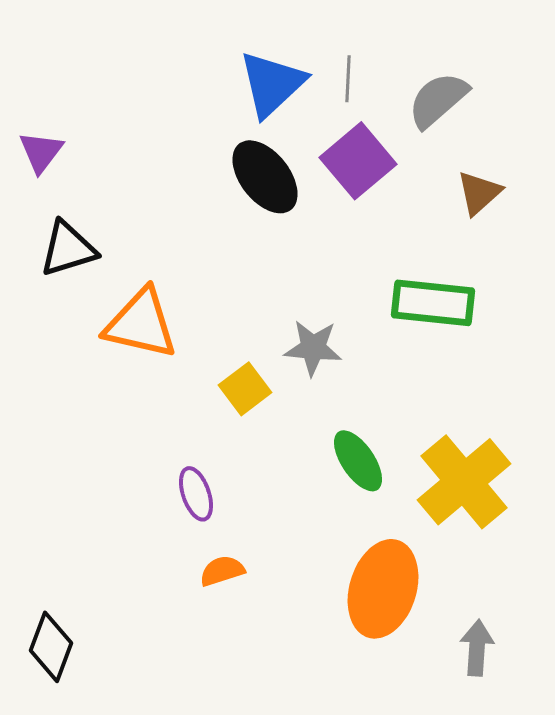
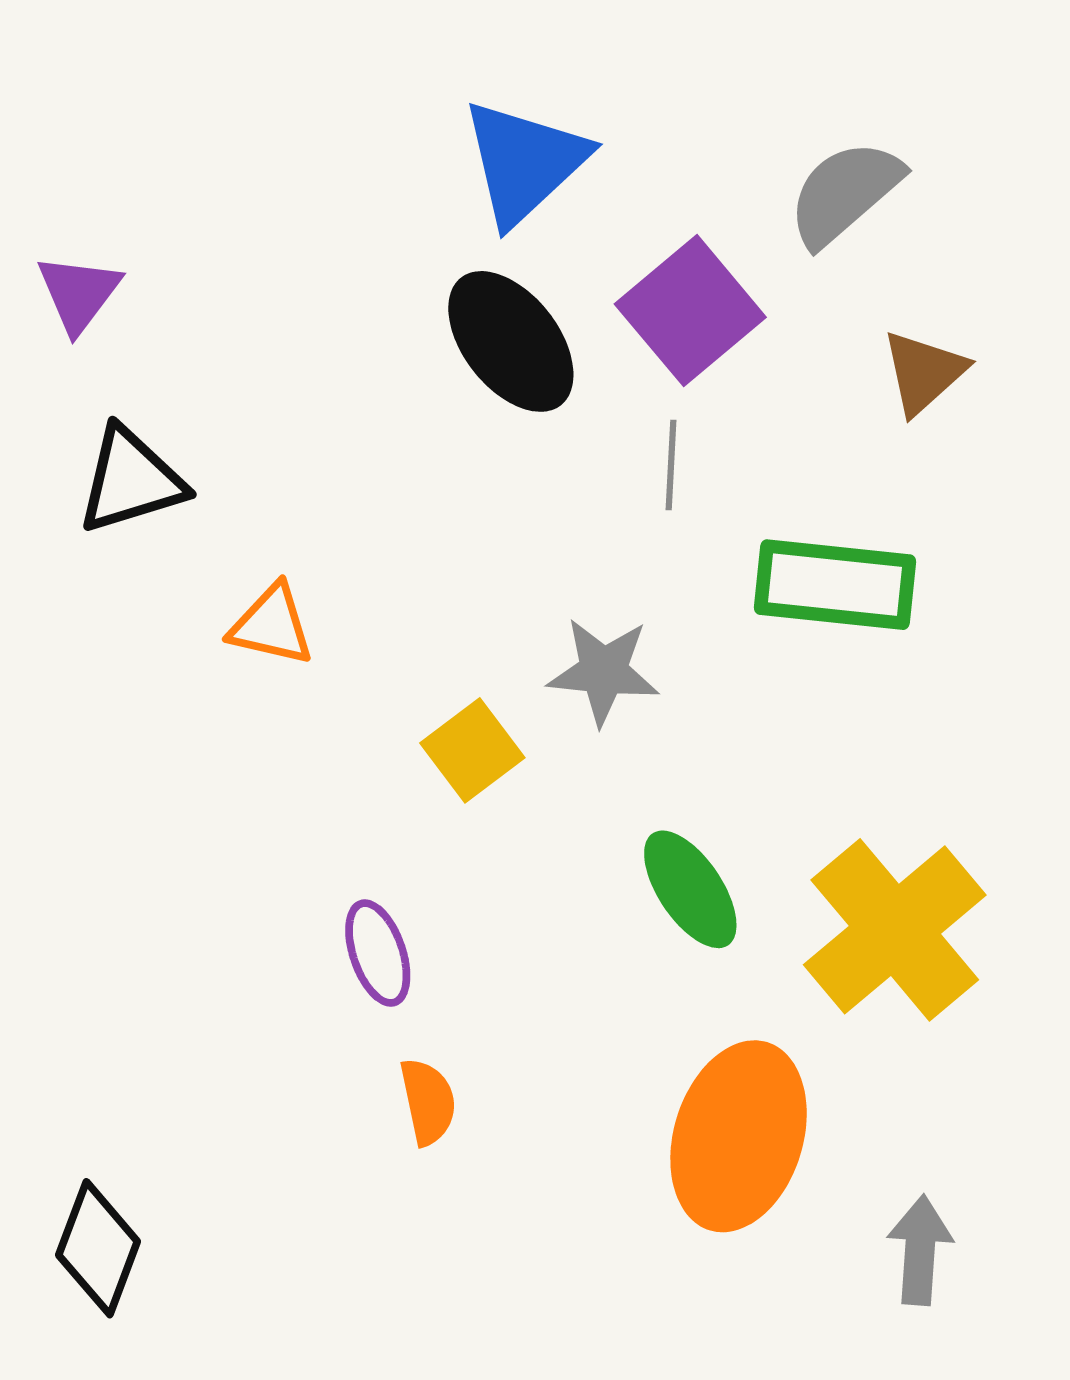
gray line: (348, 79) -> (671, 465), moved
orange triangle: (141, 324) -> (272, 625), size x0.6
orange semicircle: (222, 571) -> (428, 1102), turned 96

